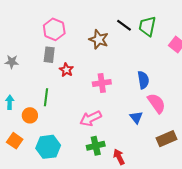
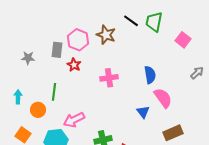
pink hexagon: (54, 29) -> (78, 40), moved
gray star: (12, 62) -> (28, 58), moved
pink arrow: (91, 118) -> (74, 120), moved

